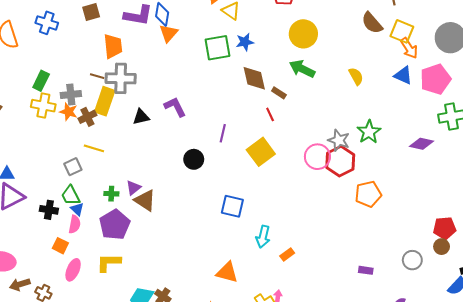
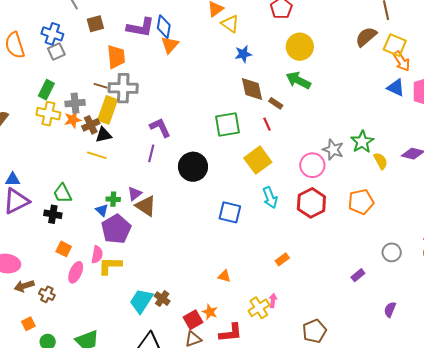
brown semicircle: (372, 23) -> (366, 37), turned 90
green square: (217, 48) -> (228, 125), moved
yellow semicircle: (356, 76) -> (381, 161), moved
purple L-shape: (175, 107) -> (160, 128), moved
orange star: (69, 112) -> (73, 120), turned -30
black triangle: (141, 117) -> (104, 135), moved
purple line: (223, 133) -> (151, 153), moved
black circle: (194, 159) -> (193, 167), size x1.5
red hexagon: (340, 161) -> (311, 203), moved
gray square: (73, 167) -> (56, 51), moved
green trapezoid: (71, 196) -> (63, 193), moved
blue triangle: (77, 209) -> (102, 210), moved
pink semicircle: (75, 224) -> (97, 255), moved
cyan arrow: (263, 237) -> (270, 198), moved, turned -35
gray circle: (412, 260) -> (392, 252), moved
purple rectangle: (366, 270) -> (358, 275), turned -48
orange triangle: (227, 272) -> (224, 276), size x0.6

